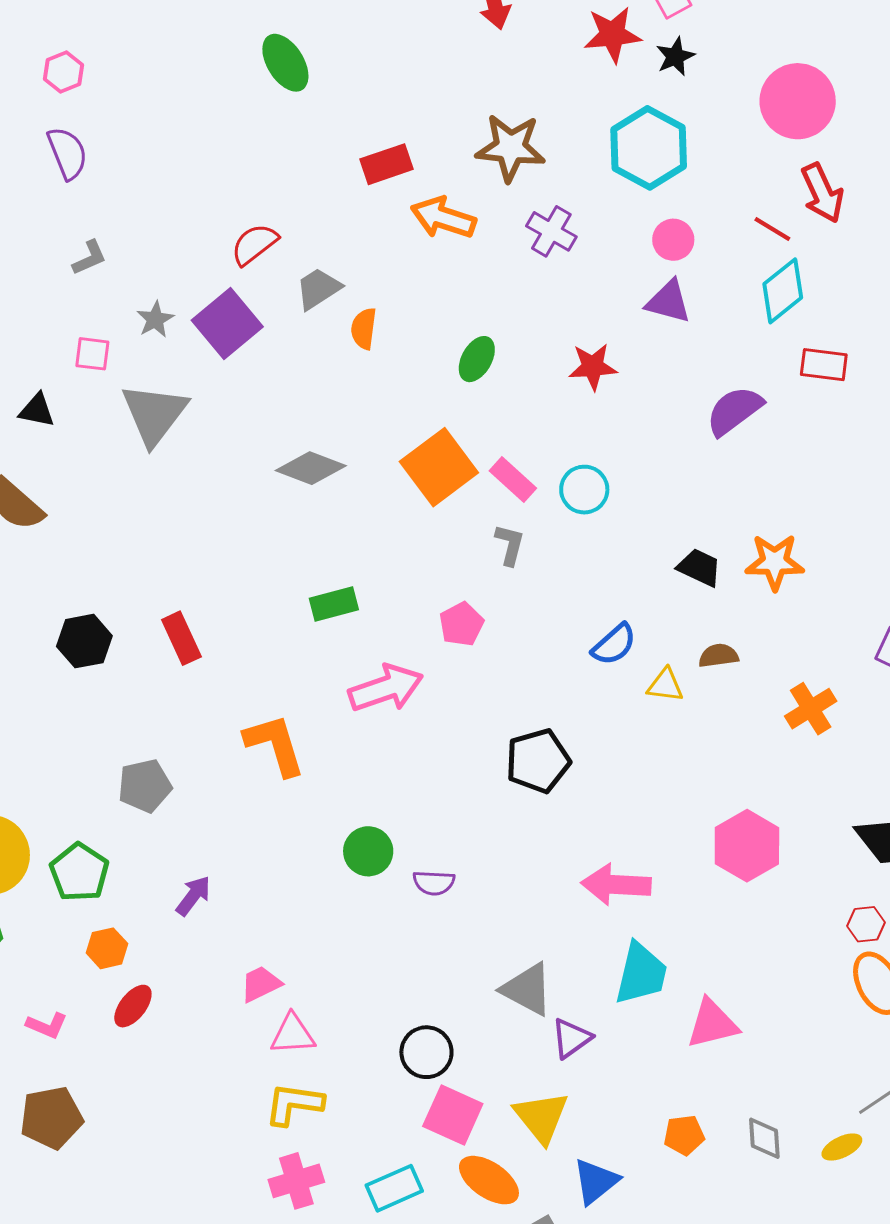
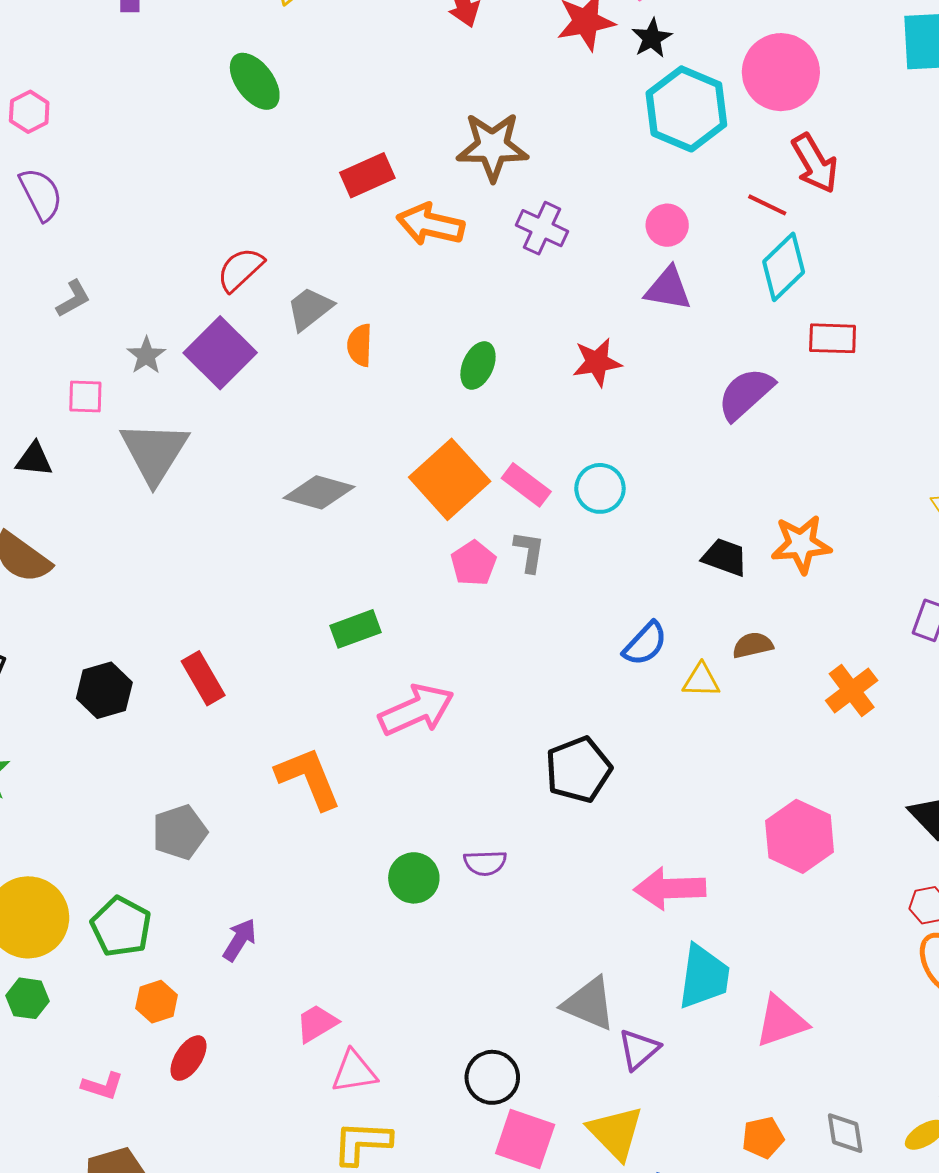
cyan hexagon: (649, 148) -> (686, 109), moved
pink pentagon: (461, 624) -> (473, 563), moved
purple semicircle: (434, 883) -> (485, 863), moved

